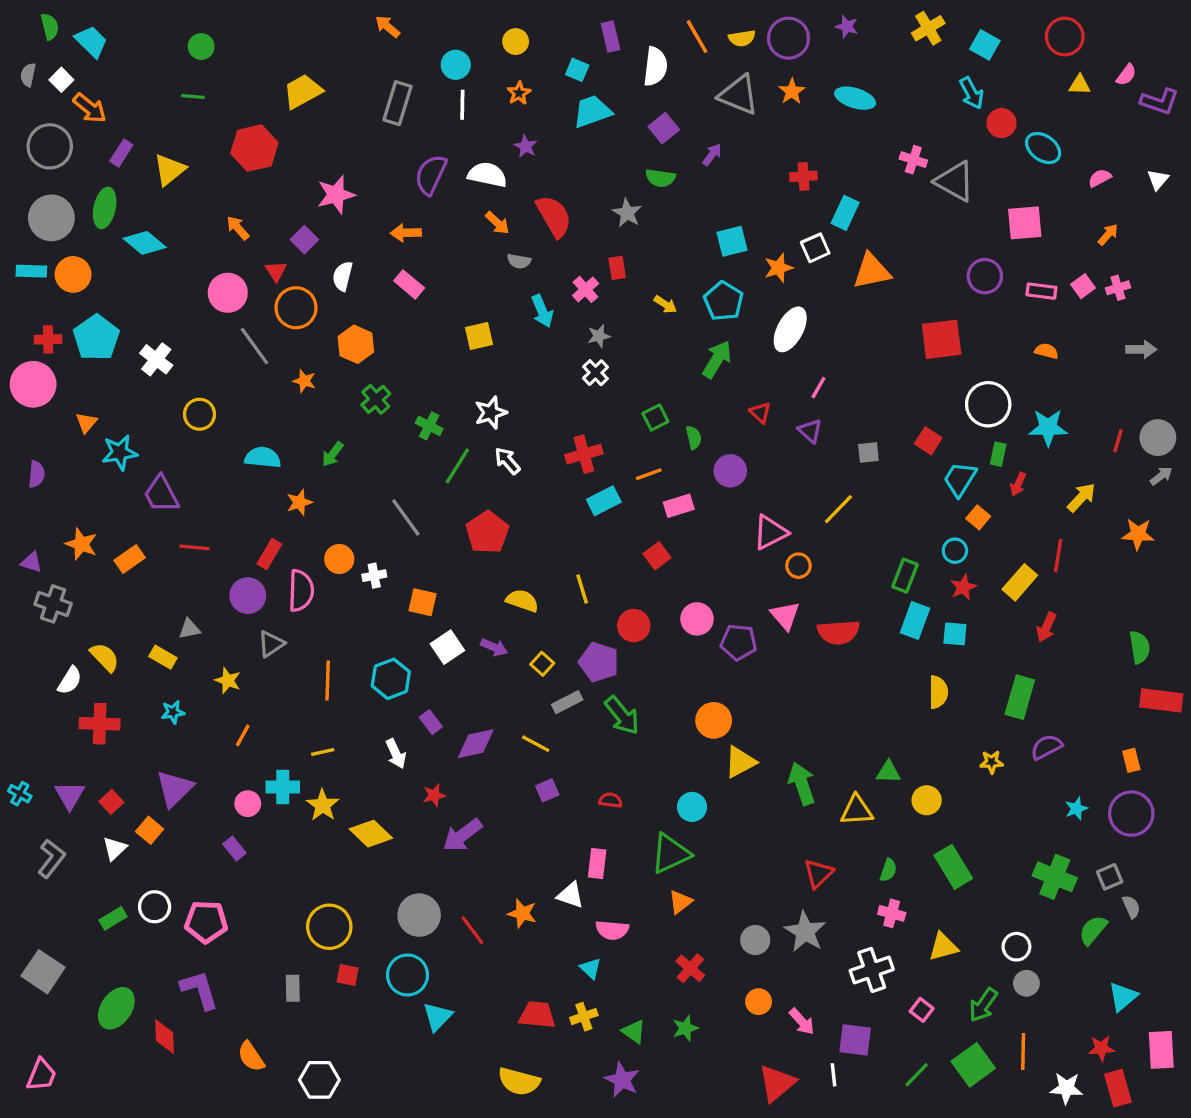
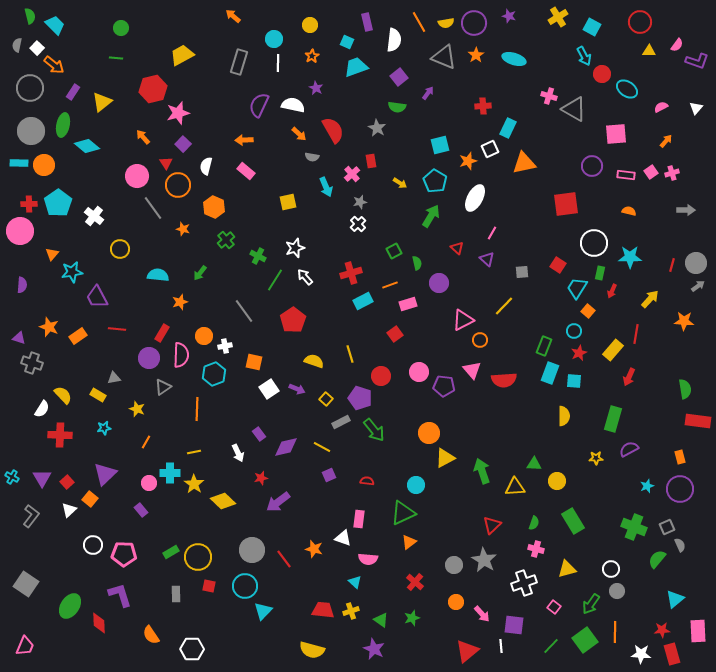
pink star: (336, 195) -> (178, 113), moved
cyan hexagon: (391, 679) -> (214, 374), moved
green rectangle: (113, 918) -> (171, 552), moved

